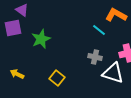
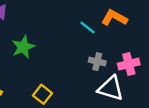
cyan line: (99, 30) -> (88, 28), moved
gray cross: (95, 57) -> (97, 62), moved

